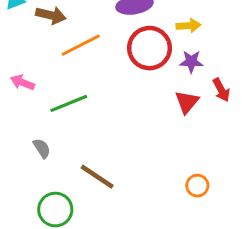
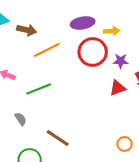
yellow arrow: (188, 26) -> (112, 31), moved
red triangle: (187, 102) -> (118, 88), turned 30

